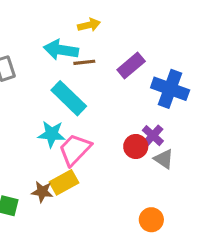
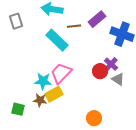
brown line: (84, 62) -> (74, 26), moved
cyan star: (52, 134) -> (43, 81), moved
orange circle: (151, 220) -> (94, 118), moved

